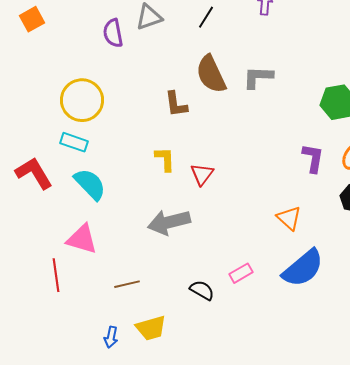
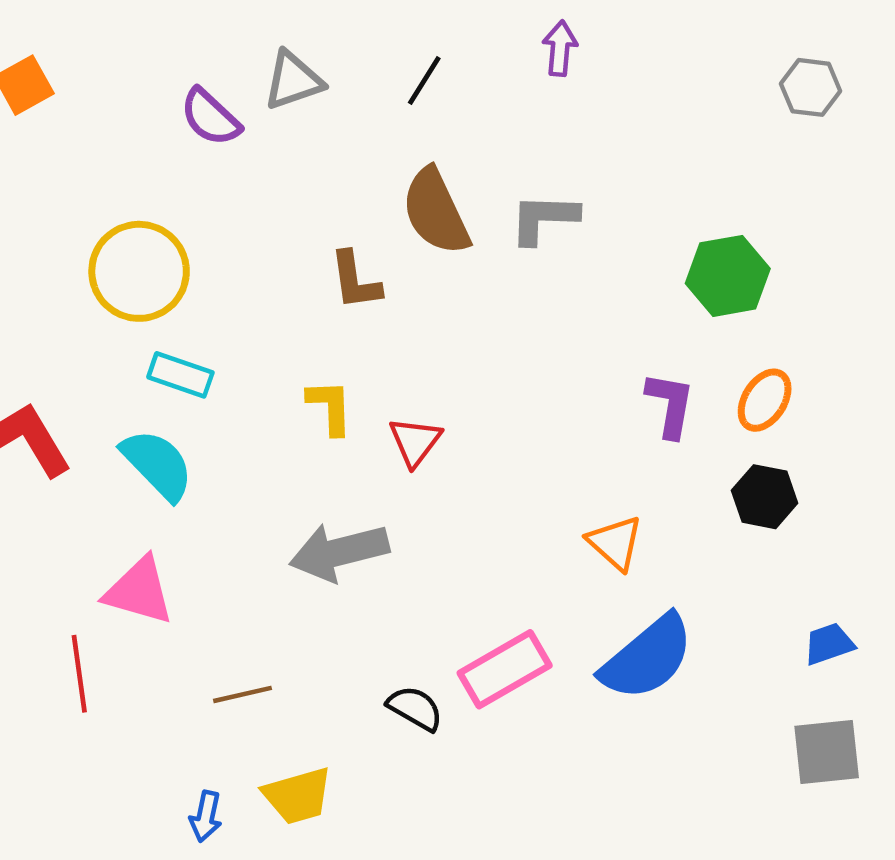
purple semicircle: (113, 33) -> (210, 117), turned -36
cyan rectangle: (74, 142) -> (180, 375), moved
pink rectangle: (241, 273) -> (505, 669), size x1.6

